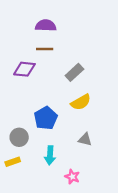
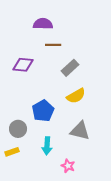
brown line: (45, 49) -> (53, 45), moved
gray triangle: (85, 139) -> (80, 131), size x1.5

